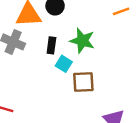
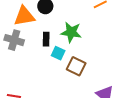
brown square: (83, 82) -> (76, 66), turned 36

